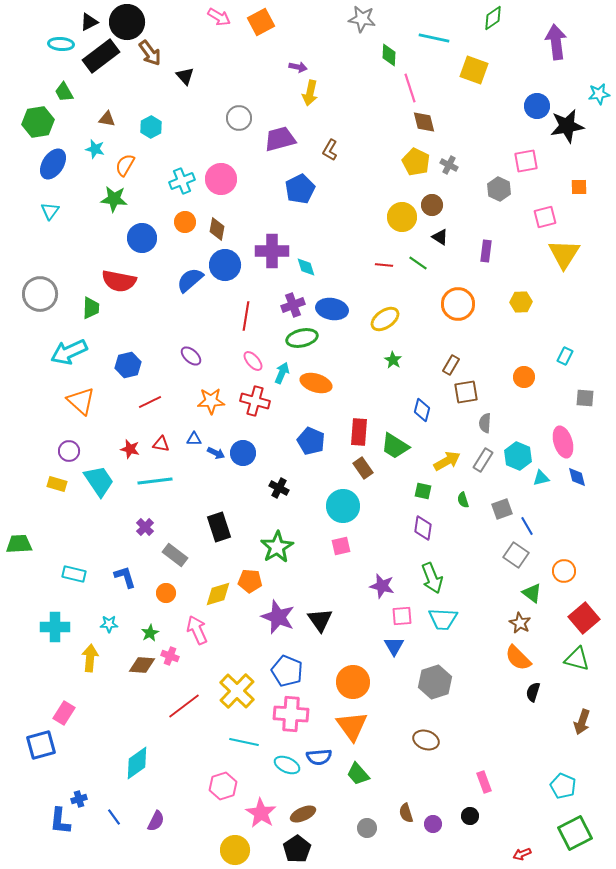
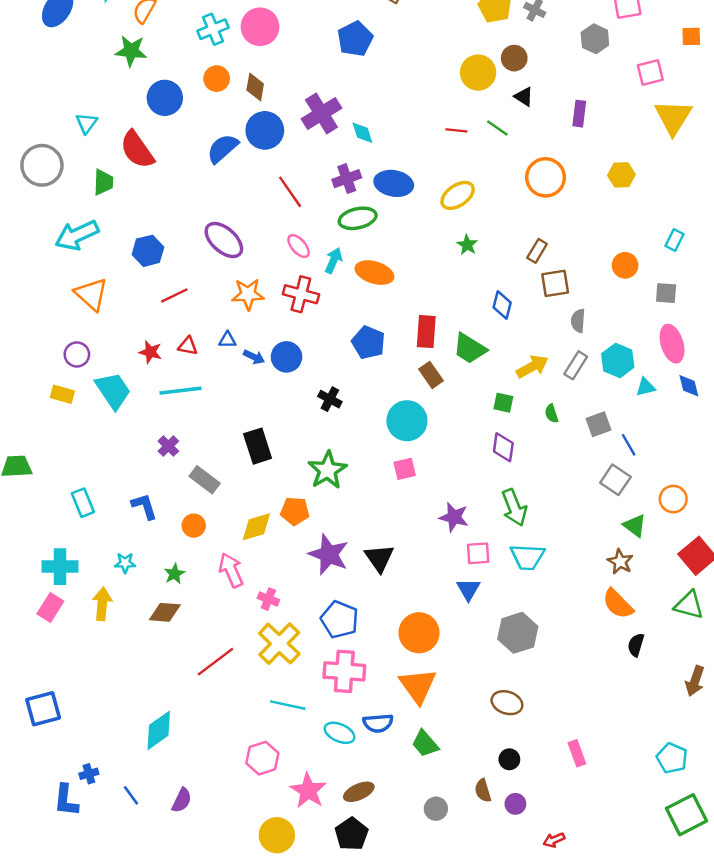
cyan triangle: (50, 211) -> (86, 123), moved
purple cross: (272, 251) -> (321, 114), turned -32
red semicircle: (119, 281) -> (137, 150), turned 44
red line: (246, 316) -> (290, 192), turned -44
purple ellipse: (191, 356) -> (224, 240), size x1.6
gray square: (585, 398) -> (666, 293), moved
cyan rectangle: (74, 574) -> (83, 503), turned 55
pink cross: (170, 656) -> (268, 599), moved
pink rectangle: (64, 713) -> (50, 607), moved
black circle: (470, 816) -> (509, 759), moved
red arrow: (522, 854) -> (554, 840), moved

